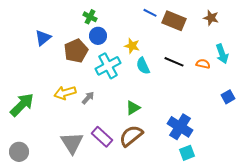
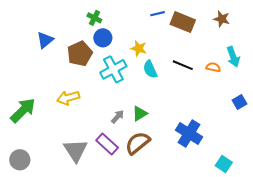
blue line: (150, 13) -> (158, 14), turned -40
gray arrow: (88, 98) -> (118, 117), moved
cyan square: (187, 153) -> (224, 164), moved, turned -35

